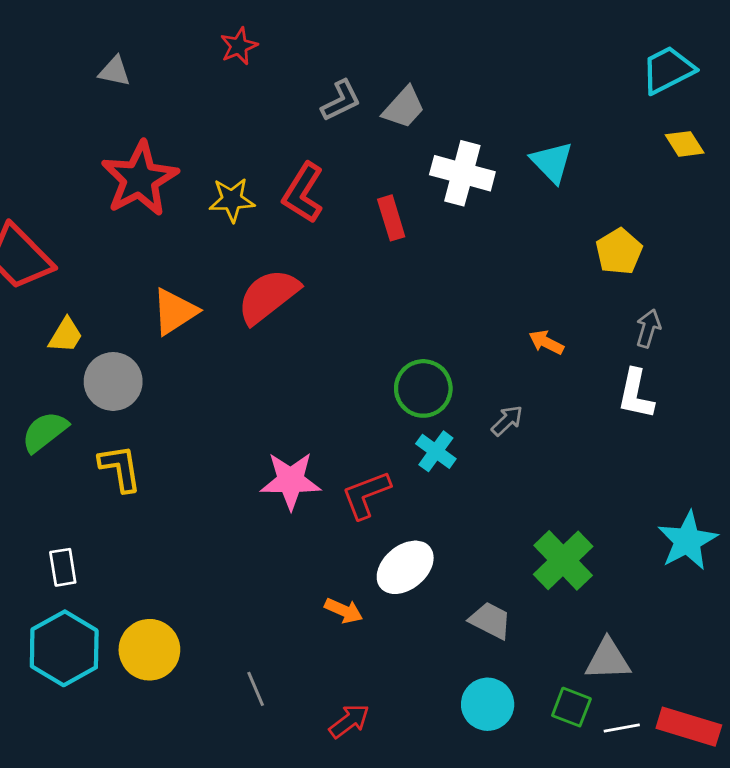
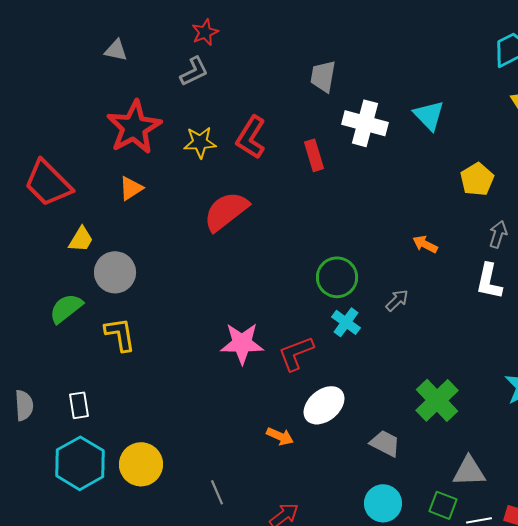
gray L-shape: (341, 101) -> (194, 71), moved
gray trapezoid: (404, 108) -> (323, 76), turned 148
orange triangle: (175, 312) -> (131, 188), moved, size x0.7

